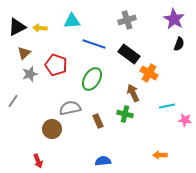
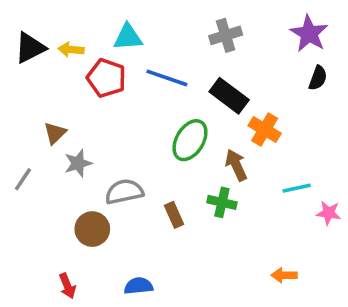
brown triangle: (24, 53) -> (55, 133), moved
red pentagon: (56, 65) -> (106, 78), moved
gray star: (30, 74) -> (78, 163), moved
green ellipse: (92, 79) -> (190, 140), moved
blue semicircle: (103, 161) -> (138, 286), moved

